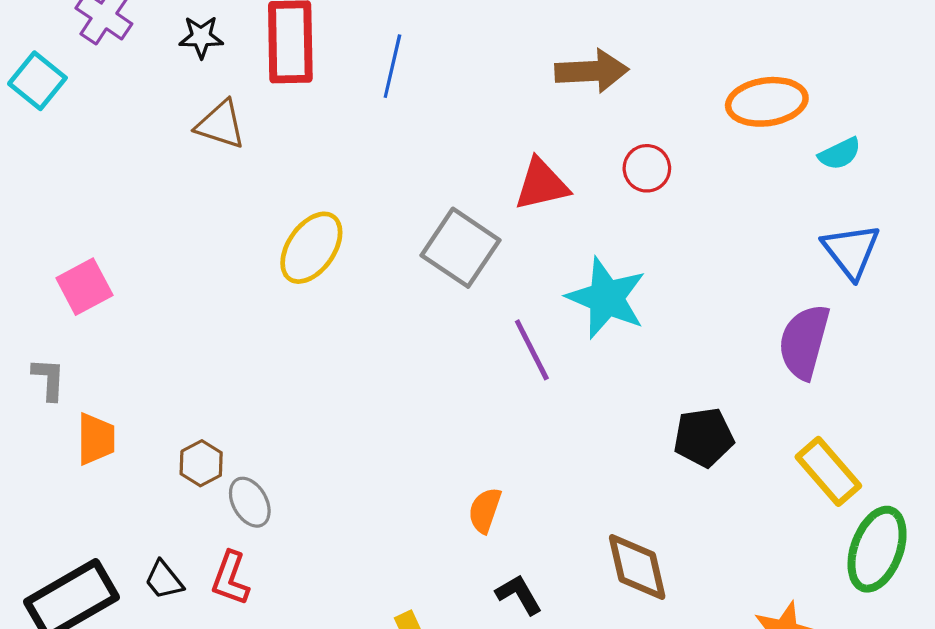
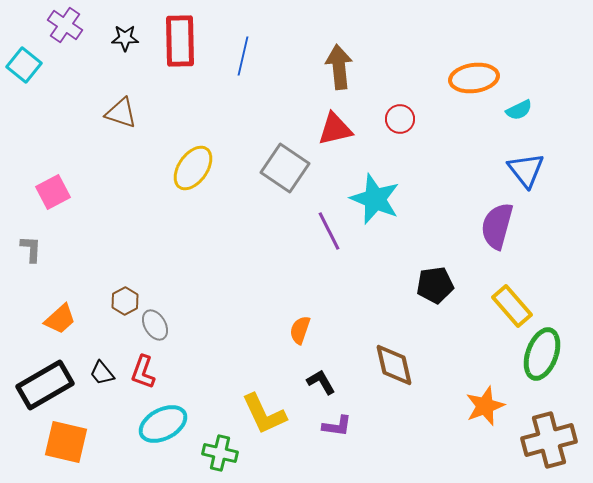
brown arrow: (592, 71) -> (339, 67), moved, turned -93
brown triangle: (221, 125) -> (121, 113), moved
orange trapezoid: (96, 439) -> (60, 319), moved, turned 48

